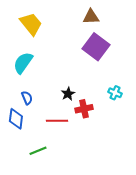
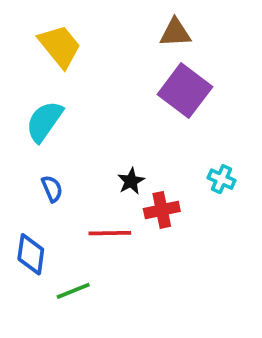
blue diamond: (16, 119) -> (31, 254), moved

